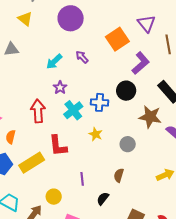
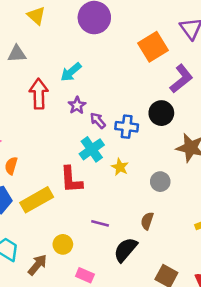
purple arrow: (82, 57) -> (98, 121), moved
cyan cross: (73, 110) -> (92, 149), moved
red arrow: (38, 111) -> (39, 94), moved
purple line: (82, 179) -> (100, 223), turned -72
black semicircle: (103, 199) -> (125, 250), size x1.5

